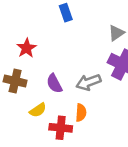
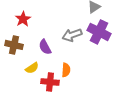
gray arrow: (88, 82) -> (72, 35), moved

